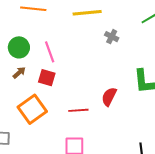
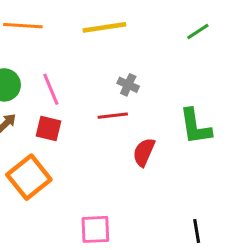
gray cross: (112, 37) -> (128, 85), moved
red line: (78, 110) -> (113, 116), moved

